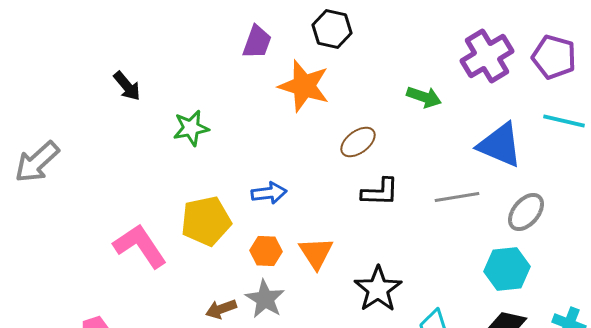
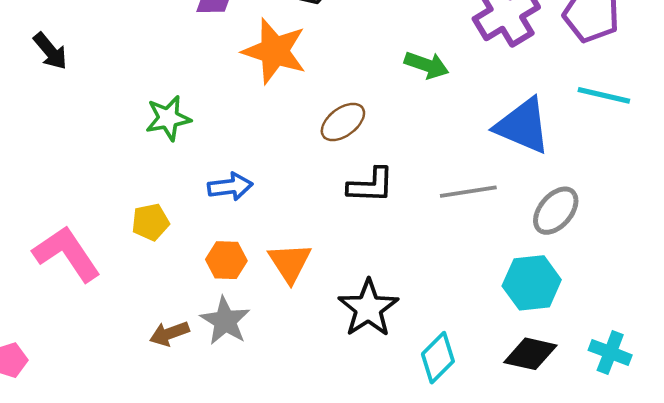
green star: (191, 128) -> (168, 118), moved
yellow pentagon: (206, 221) -> (150, 222), size x0.6

